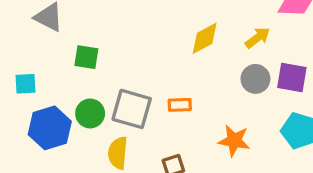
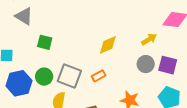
yellow diamond: (205, 38) -> (108, 45), moved
orange rectangle: (180, 105) -> (99, 76), turned -32

